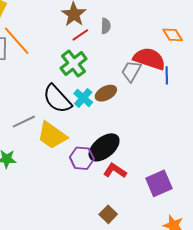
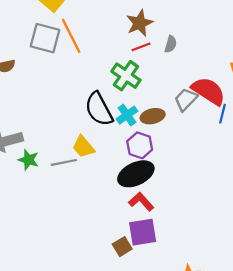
green cross: (74, 64) -> (126, 76), turned -32
gray line: (24, 122) -> (64, 162), moved
yellow trapezoid: (52, 135) -> (83, 147), size x0.7
purple hexagon: (82, 158) -> (140, 145), moved
purple square: (159, 183) -> (143, 232), moved

